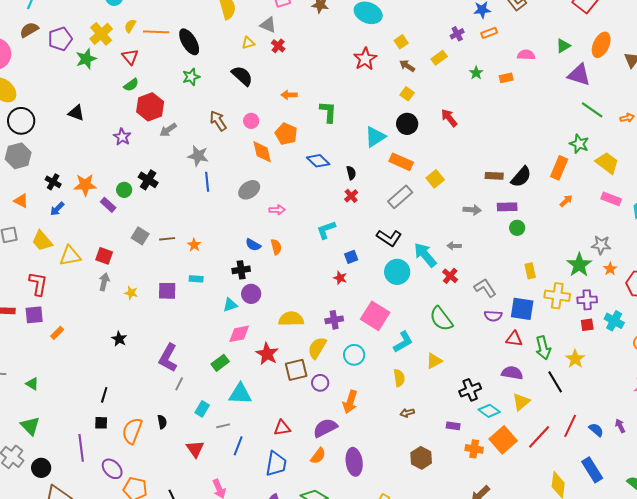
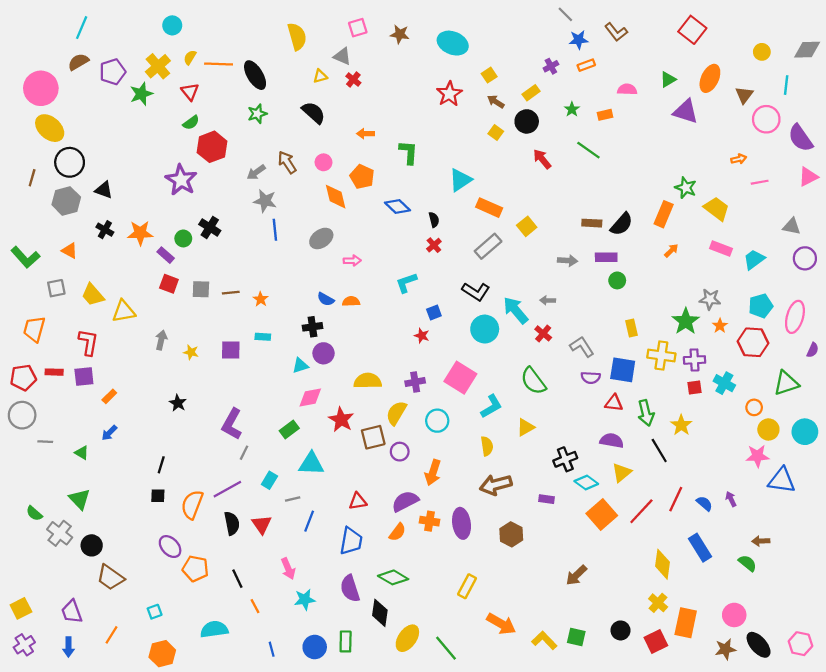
green line: (592, 110) -> (588, 150), moved
black triangle: (76, 113) -> (104, 190), moved
black circle: (407, 124) -> (527, 121), moved
gray arrow: (168, 130) -> (256, 172), moved
purple star: (122, 137) -> (181, 180), size x1.6
blue arrow: (57, 209) -> (109, 433), moved
gray square: (140, 236) -> (201, 289), turned -30
orange semicircle: (276, 247) -> (351, 301), turned -77
red square: (104, 256) -> (169, 284), moved
brown arrow: (407, 413) -> (496, 485), size x2.0
black semicircle: (162, 422) -> (232, 523), moved, size x1.5
purple line: (81, 448) -> (227, 489), moved, turned 68
orange cross: (474, 449) -> (429, 521), moved
purple ellipse: (354, 462) -> (462, 523), moved

